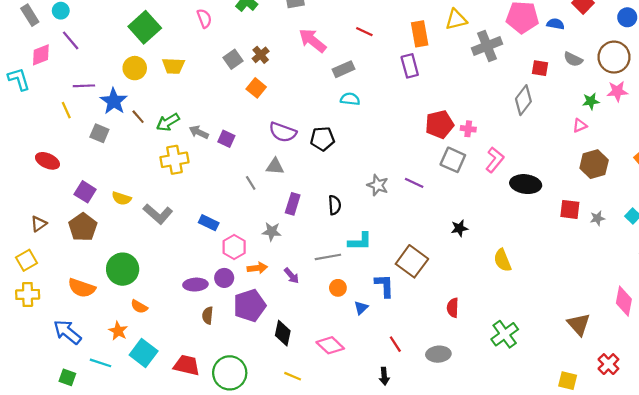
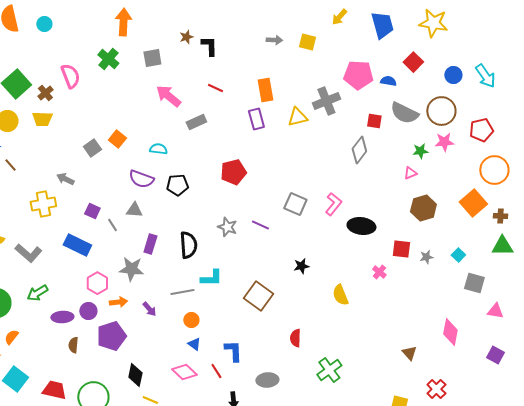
pink semicircle: (204, 18) -> (70, 76), size x1.4
yellow triangle: (456, 20) -> (297, 117), moved
brown cross: (261, 55) -> (45, 93), moved
gray square: (233, 59) -> (92, 148), moved
gray semicircle: (573, 59) -> (404, 113), size x1.6
cyan semicircle: (350, 99) -> (158, 149), moved
green arrow: (168, 122) -> (37, 293), moved
red pentagon: (440, 124) -> (233, 172), moved
pink cross: (468, 129) -> (379, 272), moved, turned 32
purple square: (226, 139) -> (92, 211), moved
black semicircle: (335, 205) -> (188, 245), size x1.5
blue rectangle: (209, 223) -> (77, 245), moved, size x1.5
gray star: (272, 232) -> (131, 269), size x1.4
blue L-shape: (384, 286) -> (233, 351), moved
orange semicircle: (139, 307) -> (11, 337), turned 98
blue triangle: (361, 308) -> (194, 344), moved, turned -40
brown triangle: (579, 324) -> (409, 353), size x0.7
black diamond: (283, 333) -> (135, 375), moved
green cross: (505, 334) -> (329, 370), moved
red line: (395, 344) -> (216, 371), moved
gray ellipse: (438, 354) -> (267, 380), moved

